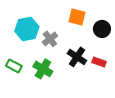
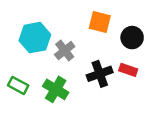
black cross: (77, 57) -> (100, 74), turned 36
red rectangle: (99, 62) -> (128, 70), moved

